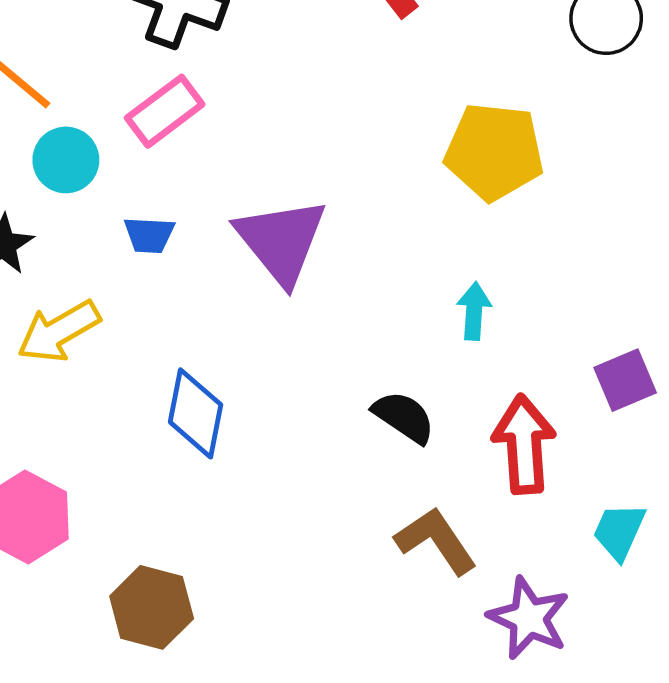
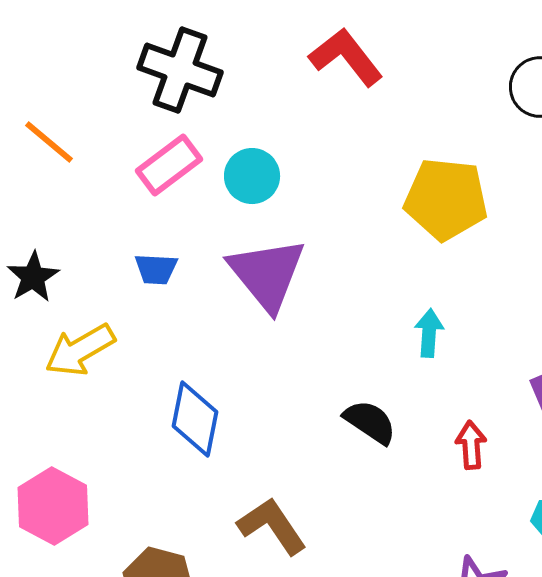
cyan circle: (66, 160) -> (252, 176), moved
red arrow: (524, 444) -> (471, 445), size x0.6
brown L-shape: (436, 541) -> (272, 526), moved

